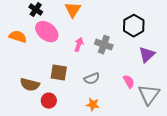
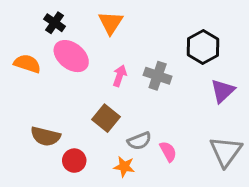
brown square: (59, 73) -> (106, 118), moved, turned 30
gray semicircle: (92, 79) -> (139, 141), moved
pink semicircle: (129, 82) -> (168, 151), moved
orange star: (93, 105) -> (124, 167), moved

